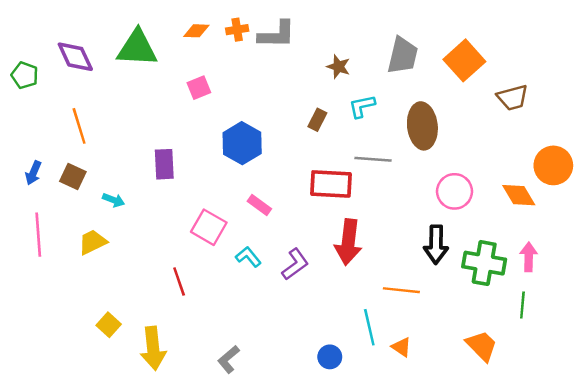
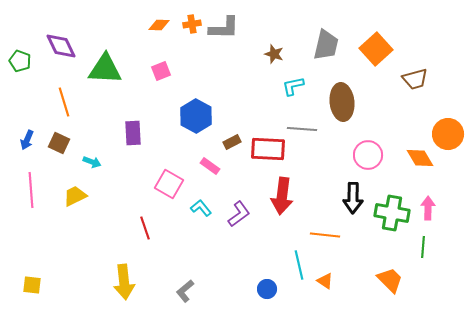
green triangle: (137, 48) -> (105, 69), moved
brown rectangle: (317, 120) -> (232, 142), moved, turned 36
yellow square: (109, 325) -> (32, 285), moved, turned -36

